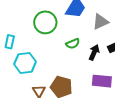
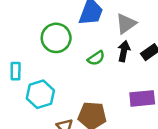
black arrow: (94, 52) -> (124, 51), moved

